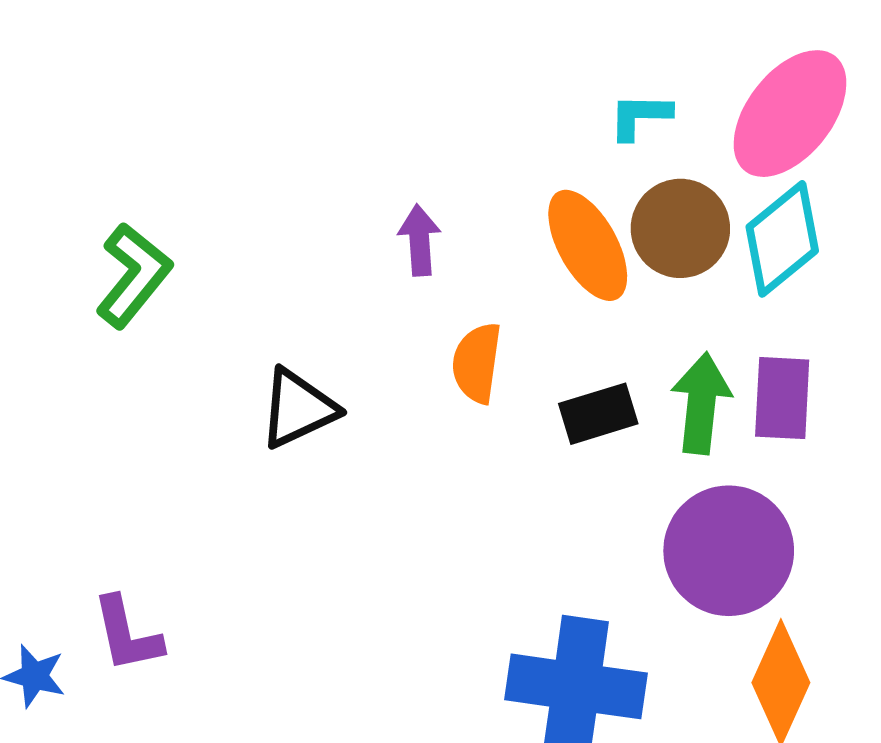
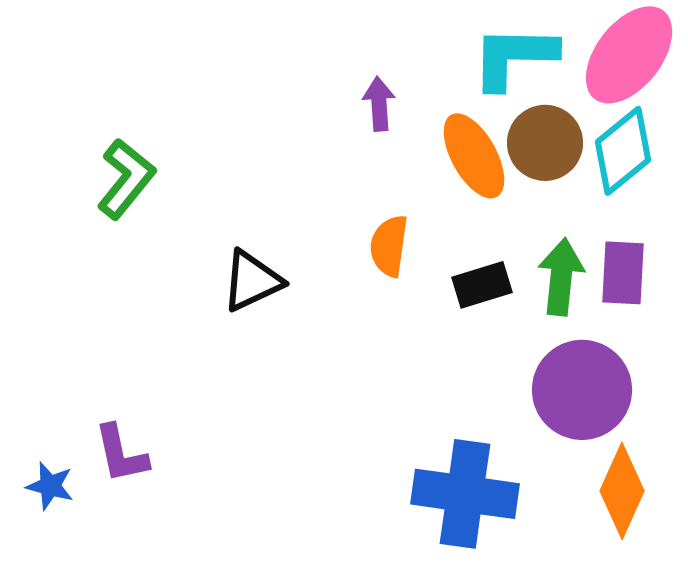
cyan L-shape: (640, 116) -> (514, 57), size x1.8
purple arrow: (419, 240) -> (379, 104), moved

